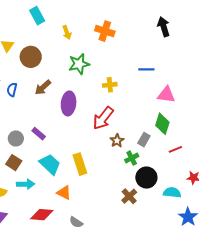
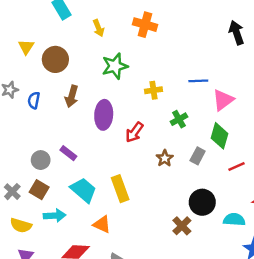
black arrow: (164, 27) -> (236, 33), moved
blue line: (146, 69) -> (198, 81), moved
brown arrow: (43, 87) -> (72, 96), turned -30
pink triangle: (166, 95) -> (223, 100), turned -42
red arrow: (103, 118) -> (134, 132), moved, size x0.7
green cross: (132, 158) -> (179, 119), moved

